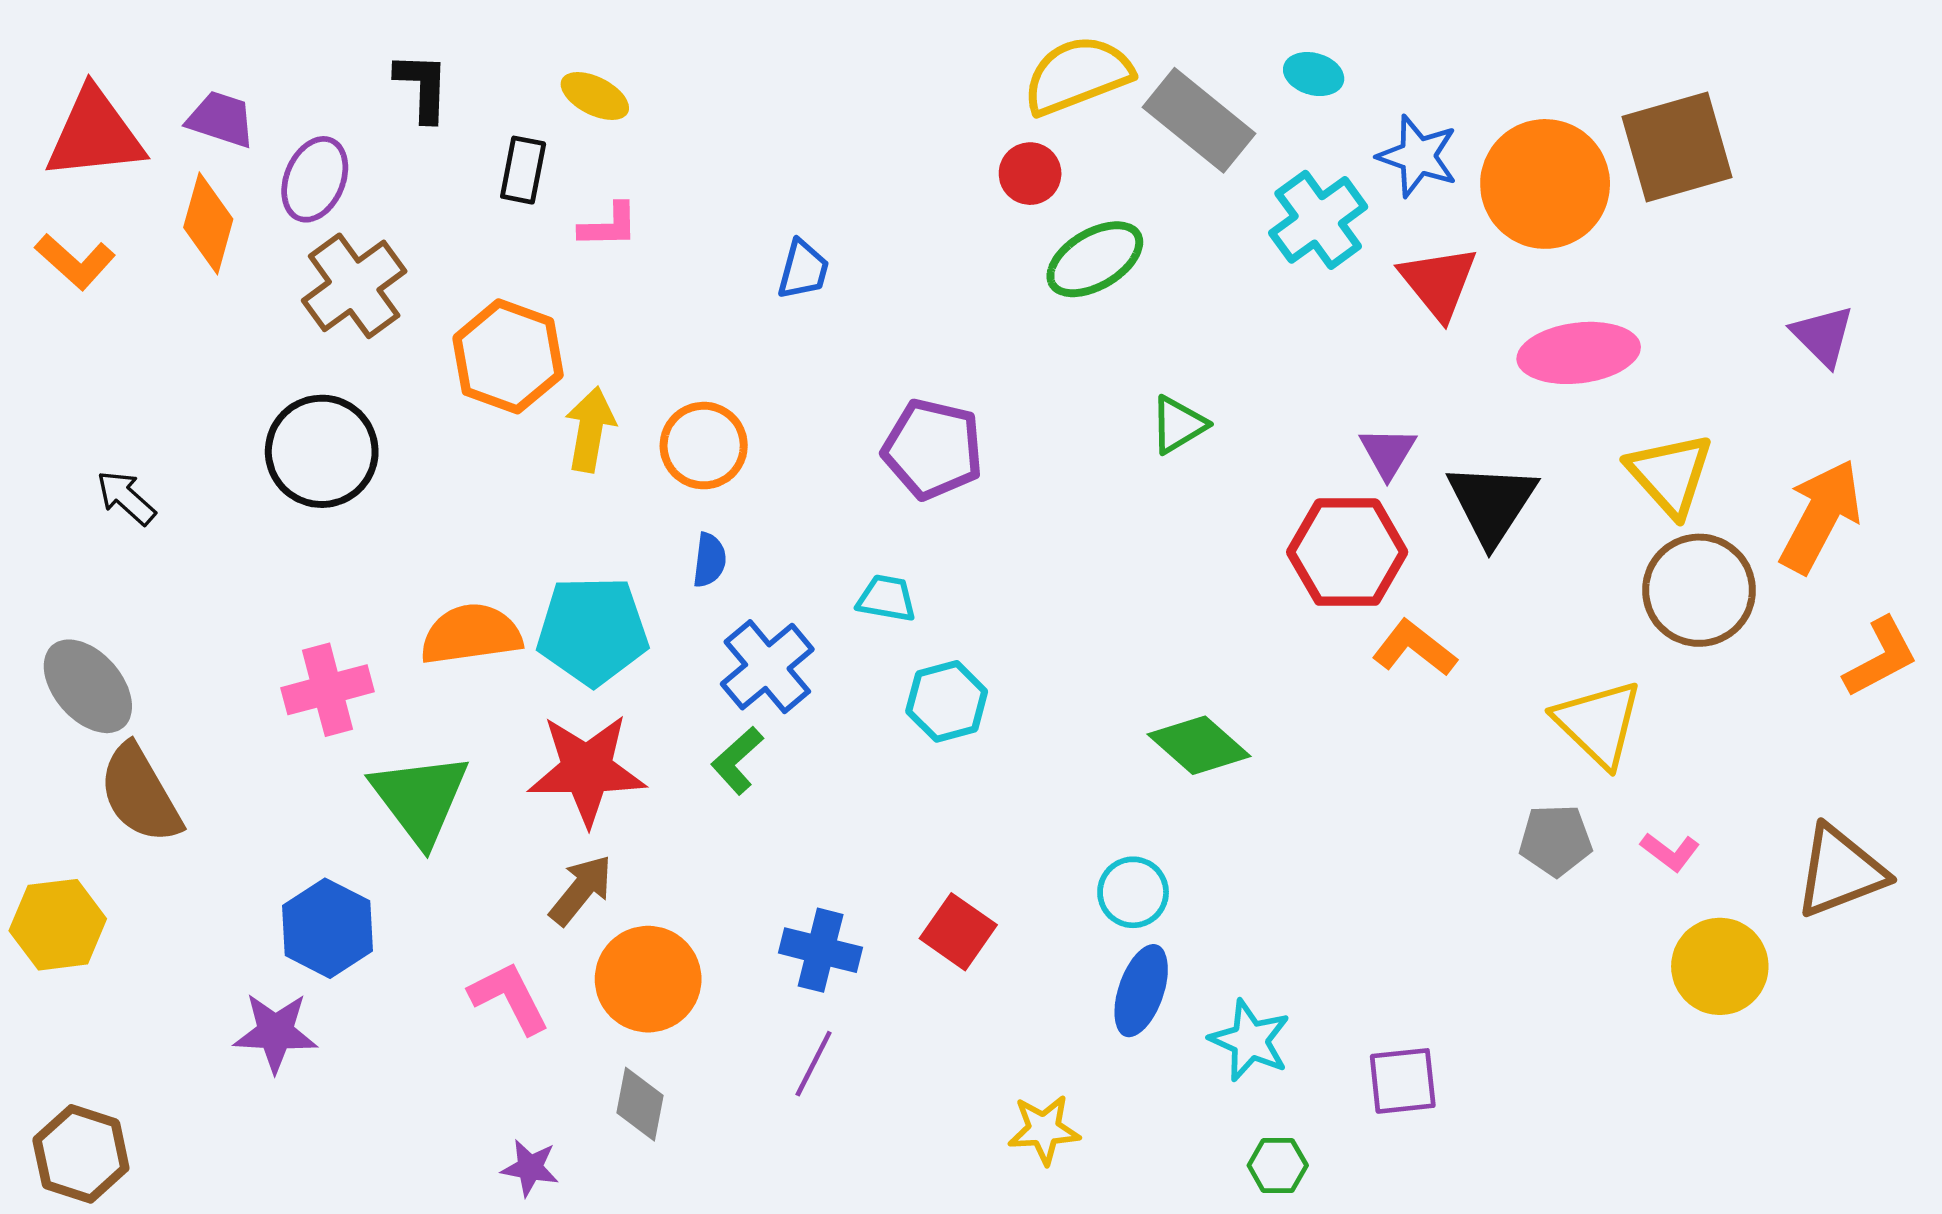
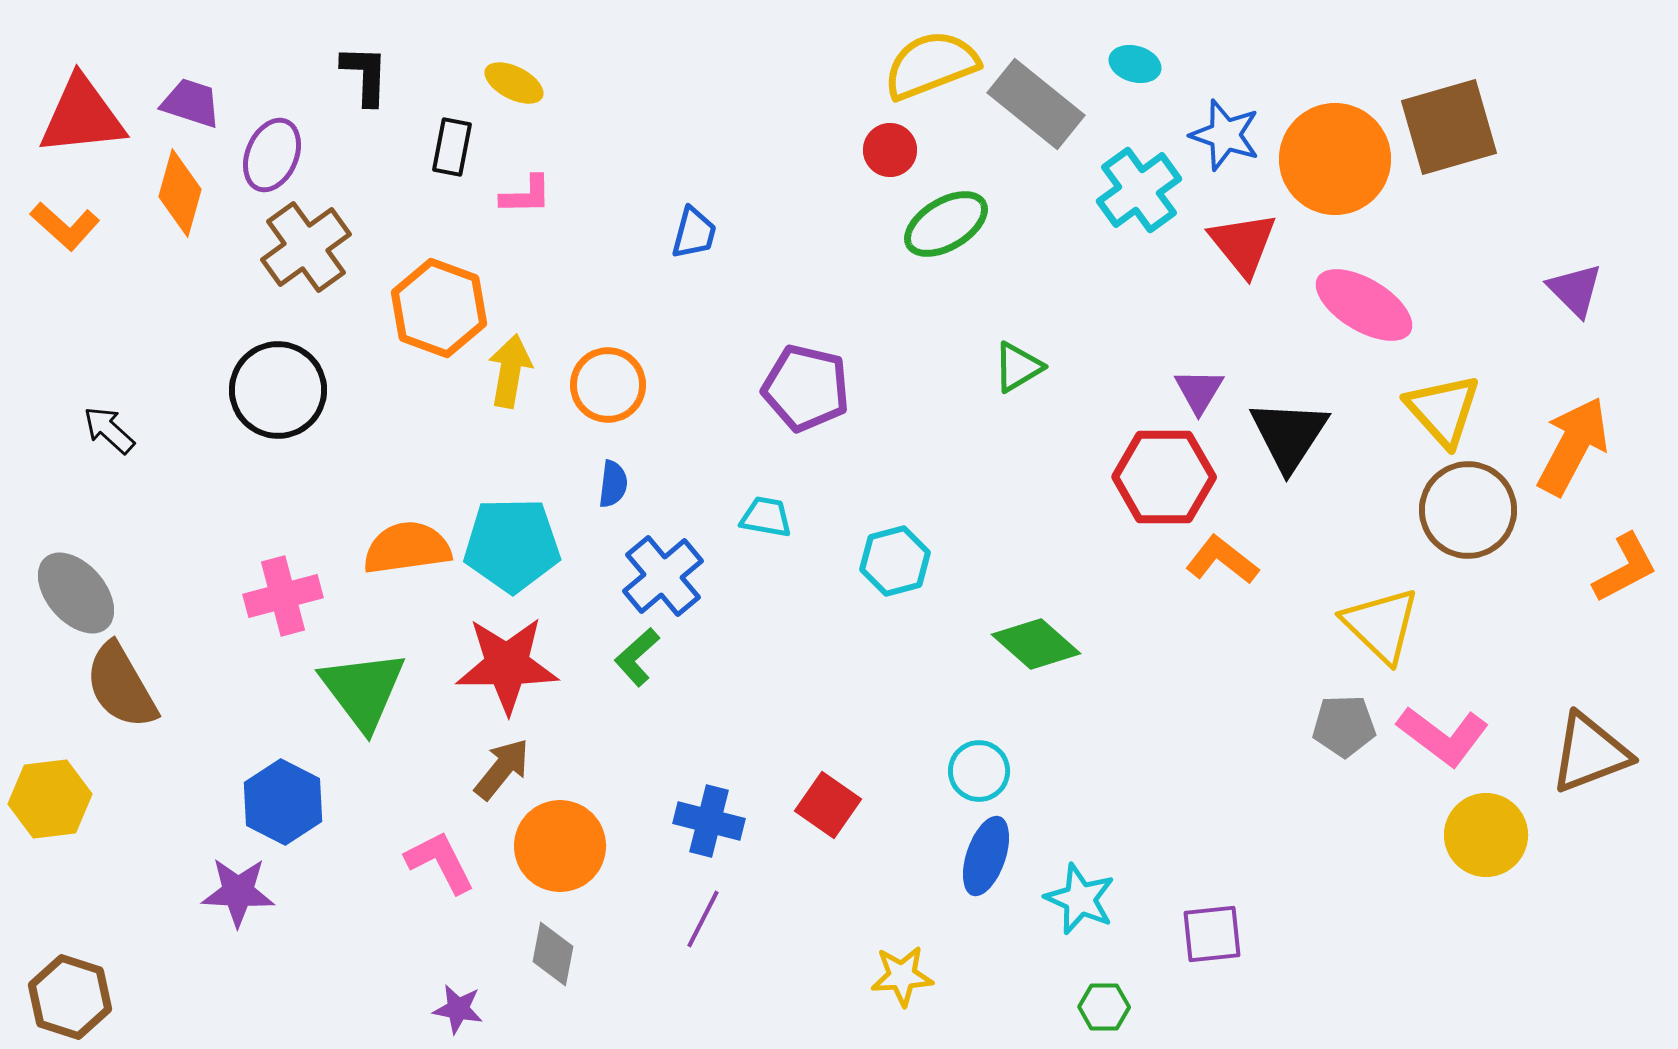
pink ellipse: (1579, 353) -> (1364, 305), turned 38
cyan hexagon: (947, 701) -> (895, 561), moved
pink L-shape: (1670, 852) -> (1443, 736), size x1.8

